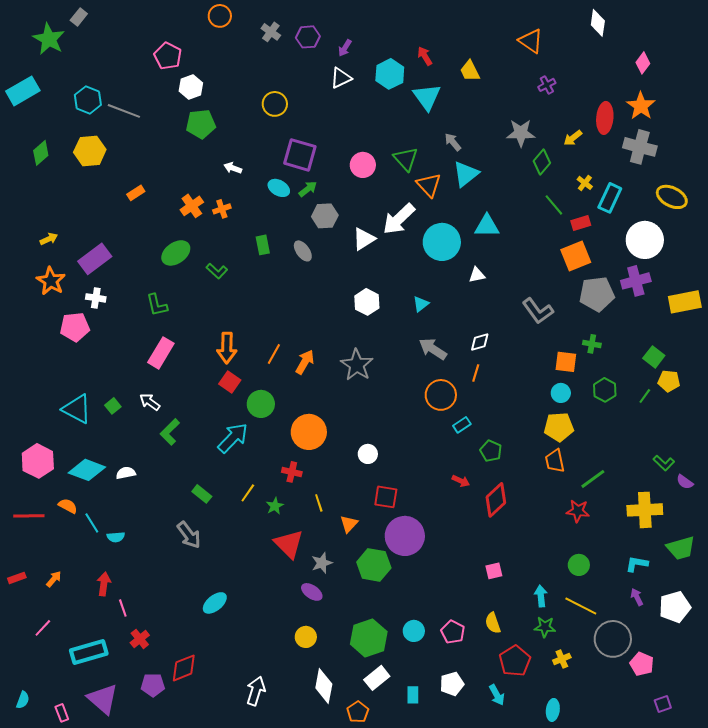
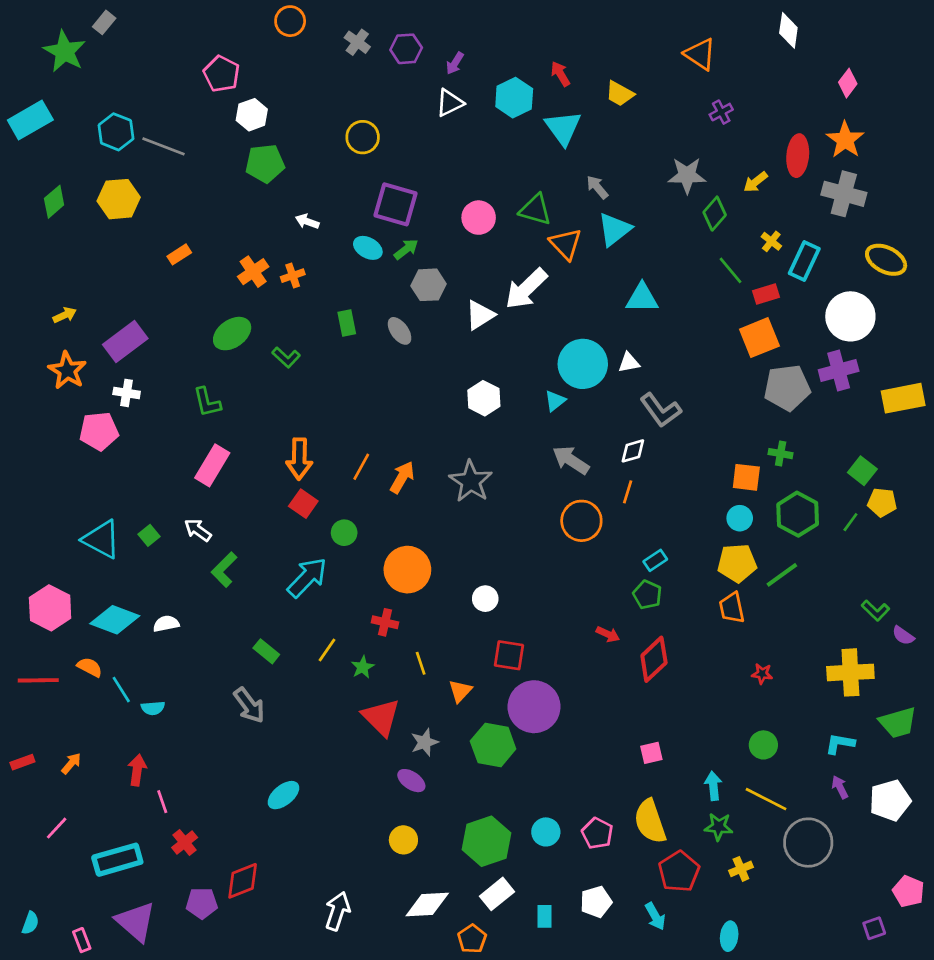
yellow trapezoid: (470, 71) -> (620, 94), turned -35
green triangle: (406, 159) -> (535, 210), turned -32
cyan circle: (442, 242) -> (583, 364), moved
gray L-shape: (538, 311) -> (661, 410), moved
green hexagon: (605, 390) -> (798, 514), size x1.4
green circle: (261, 404) -> (344, 533), size x0.7
cyan rectangle: (462, 425) -> (655, 560), moved
green line: (593, 479) -> (782, 575), moved
red star: (578, 511) -> (762, 674), size x0.7
yellow semicircle: (493, 623) -> (650, 821), size x1.6
pink pentagon: (642, 664) -> (908, 891), moved
white diamond: (324, 686) -> (427, 904), turned 76

